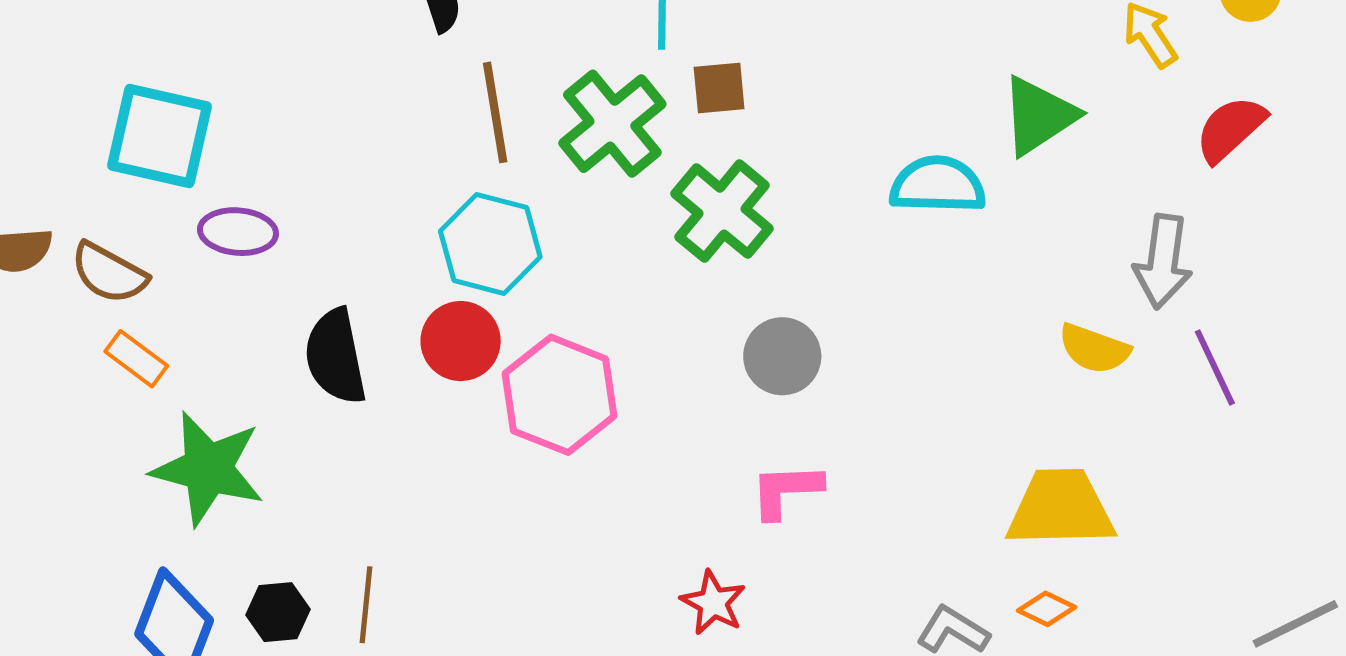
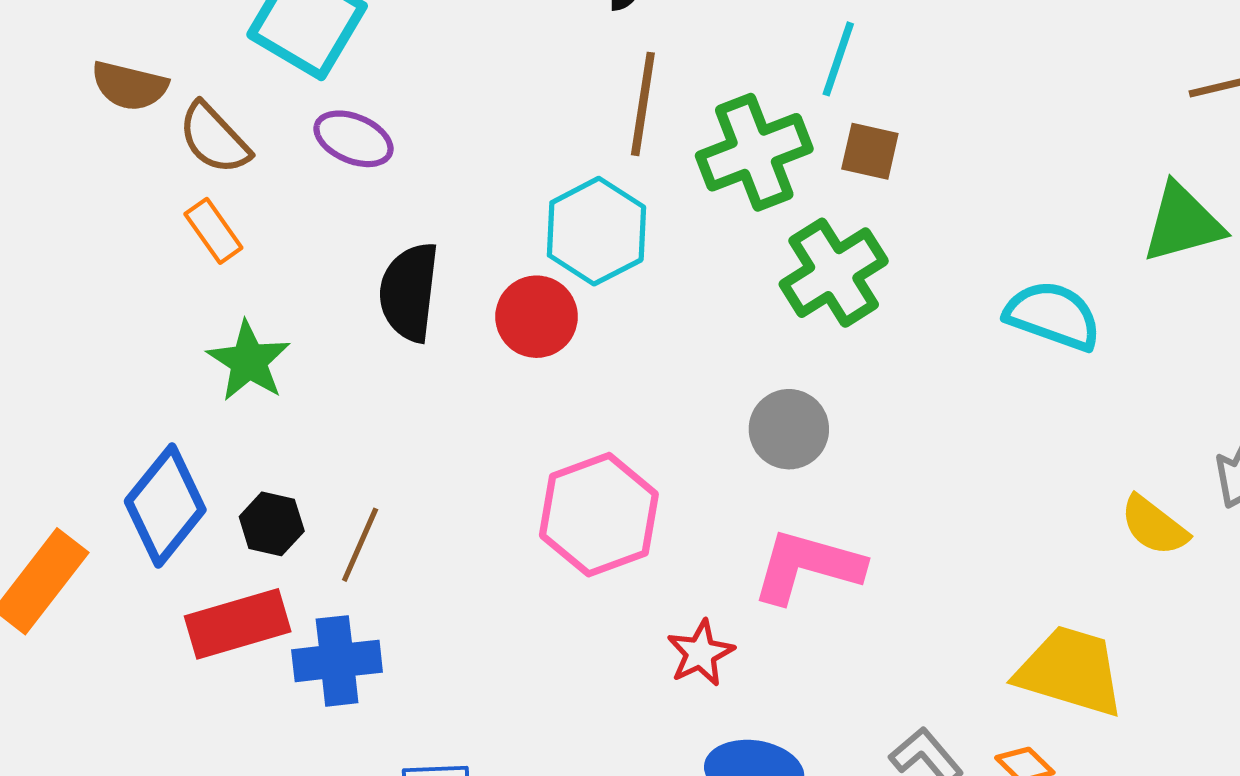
green triangle: (1039, 116) -> (1183, 223), moved
gray circle: (782, 356) -> (789, 429), moved
pink hexagon: (560, 395) -> (599, 515), moved
green star: (208, 469) -> (249, 361), size x0.7
pink L-shape: (786, 490) -> (807, 566), size x1.4

